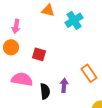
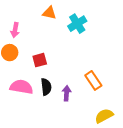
red square: (39, 54) -> (40, 60), turned -32
black semicircle: (45, 91) -> (46, 87), moved

